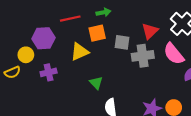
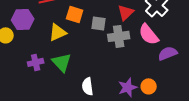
orange square: (97, 33) -> (75, 14), turned 30
purple cross: (49, 72) -> (36, 62), moved
green triangle: (96, 83) -> (62, 62), moved, size x1.5

